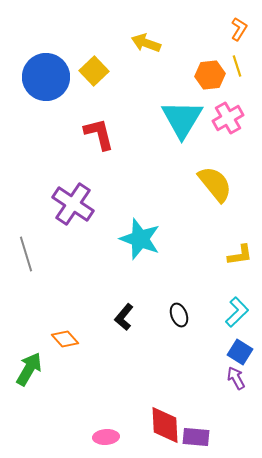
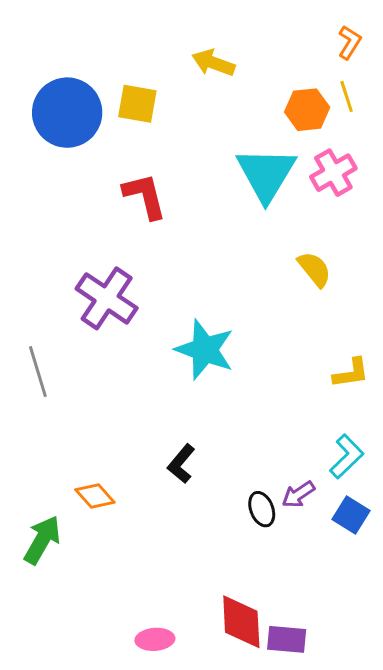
yellow square: (94, 71) -> (137, 104), turned -36
yellow semicircle: (215, 184) -> (314, 269), size x0.7
black ellipse: (179, 315) -> (262, 509), moved
purple arrow: (236, 378) -> (298, 494), moved, turned -95

